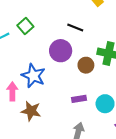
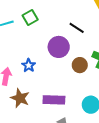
blue star: (33, 76) -> (29, 65), size x0.6
purple rectangle: (79, 99) -> (54, 100), moved, size x1.5

